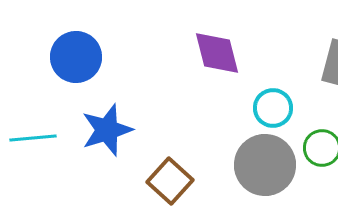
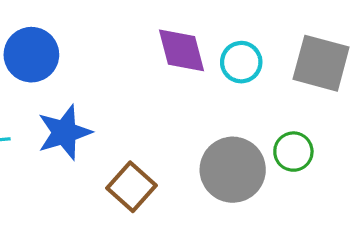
cyan circle: (273, 108) -> (241, 62), moved

